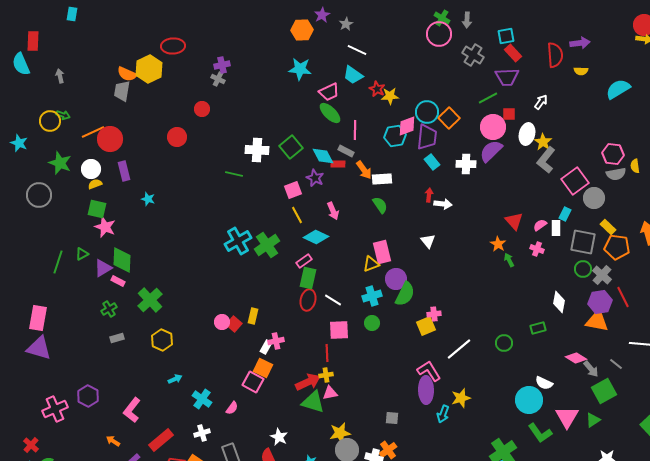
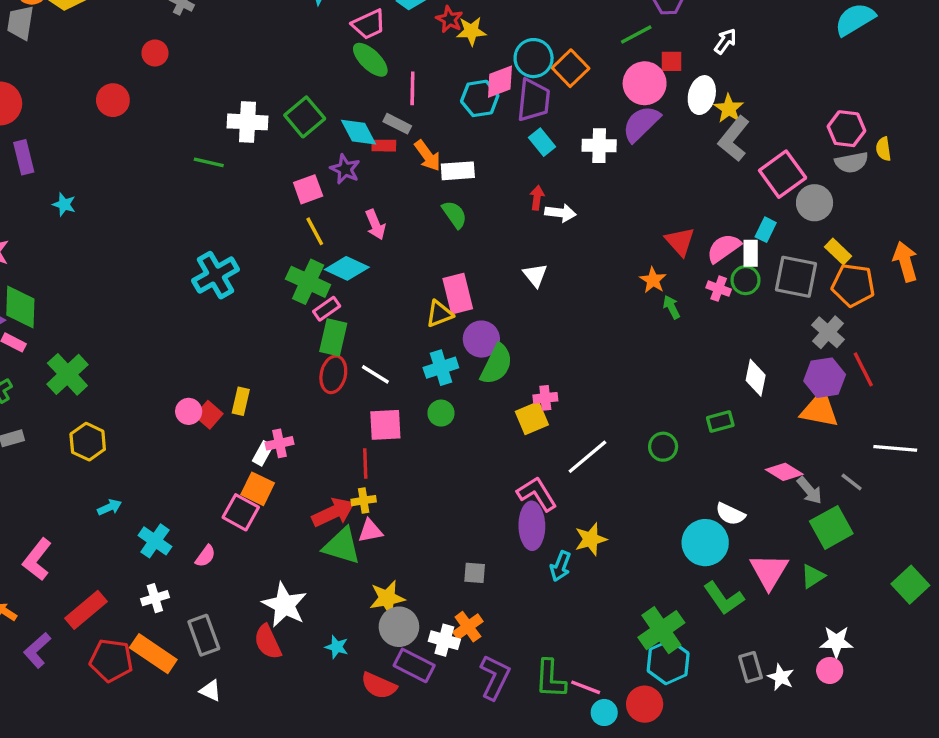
pink semicircle: (540, 225) -> (724, 248), size x1.5
green cross: (267, 245) -> (308, 282), moved, turned -30
green circle: (583, 269) -> (746, 280), moved
white star: (279, 437) -> (285, 605), size x1.5

